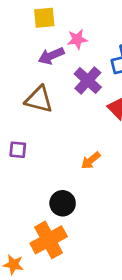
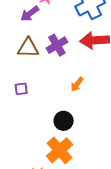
purple cross: (88, 80) -> (57, 45), moved, turned 30

